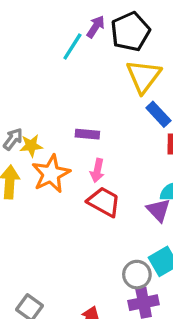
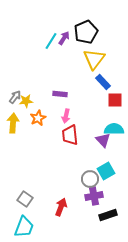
purple arrow: (96, 27) -> (64, 38), moved
orange star: (51, 174) -> (38, 118), size x0.7
red trapezoid: (104, 202) -> (70, 135), turned -125

